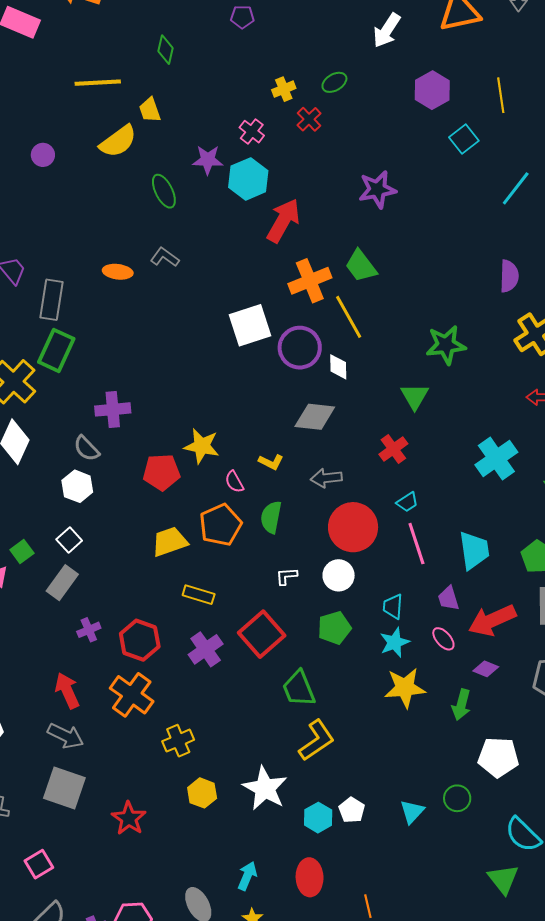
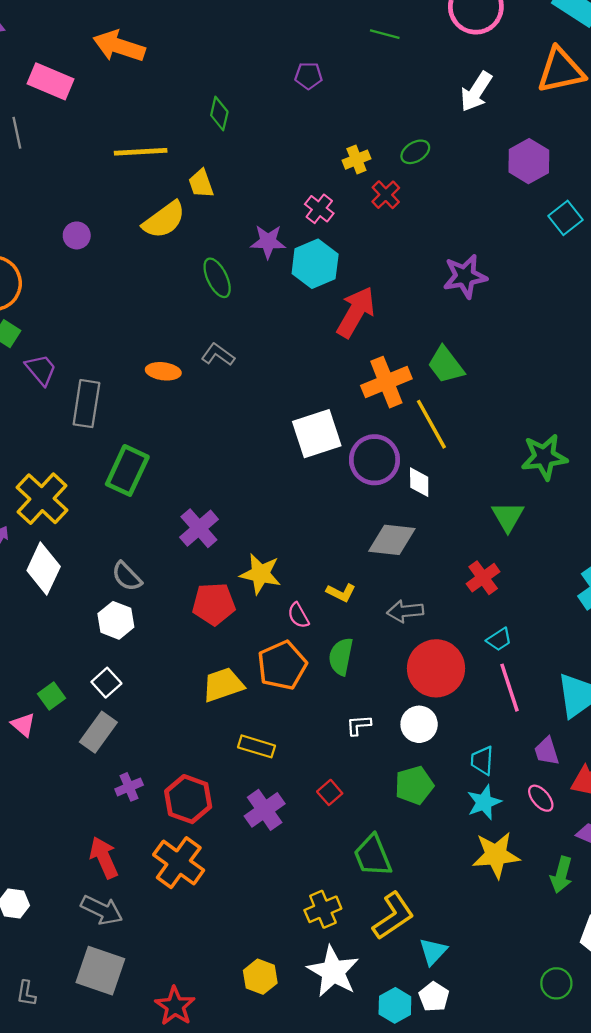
green rectangle: (56, 350) -> (127, 470), moved
purple cross: (113, 409) -> (199, 528), moved, turned -36
red square: (262, 634) -> (330, 792), size x0.5
yellow cross: (178, 741) -> (323, 909), moved
cyan triangle: (412, 812) -> (433, 951), moved

